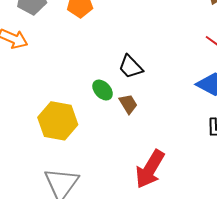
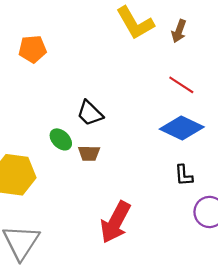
brown trapezoid: (128, 104) -> (89, 153), turned 125

